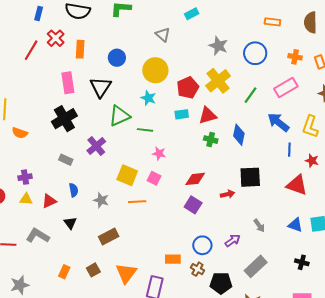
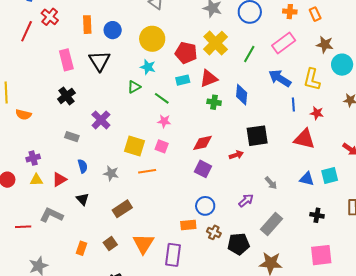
orange rectangle: (80, 49) -> (87, 25), moved
red pentagon: (188, 88) -> (186, 53), turned -30
green triangle: (120, 116) -> (134, 87), moved, size x0.6
black cross: (64, 119) -> (66, 96), size x0.7
green line: (145, 130) -> (162, 98), moved, turned 35
blue circle: (202, 245) -> (205, 206), moved

